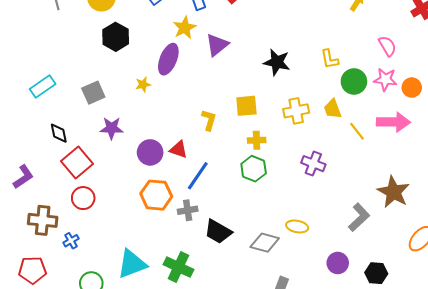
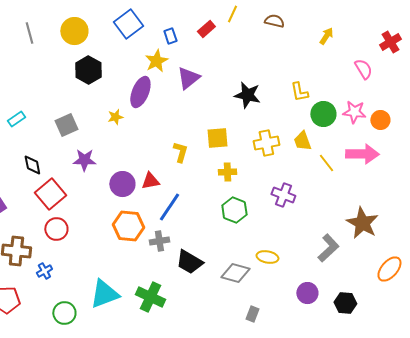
pink semicircle: (387, 46) -> (363, 69), moved
cyan rectangle: (43, 87) -> (16, 119), size x0.7
red triangle: (178, 149) -> (150, 181), turned -30
green hexagon: (254, 169) -> (234, 210), moved

